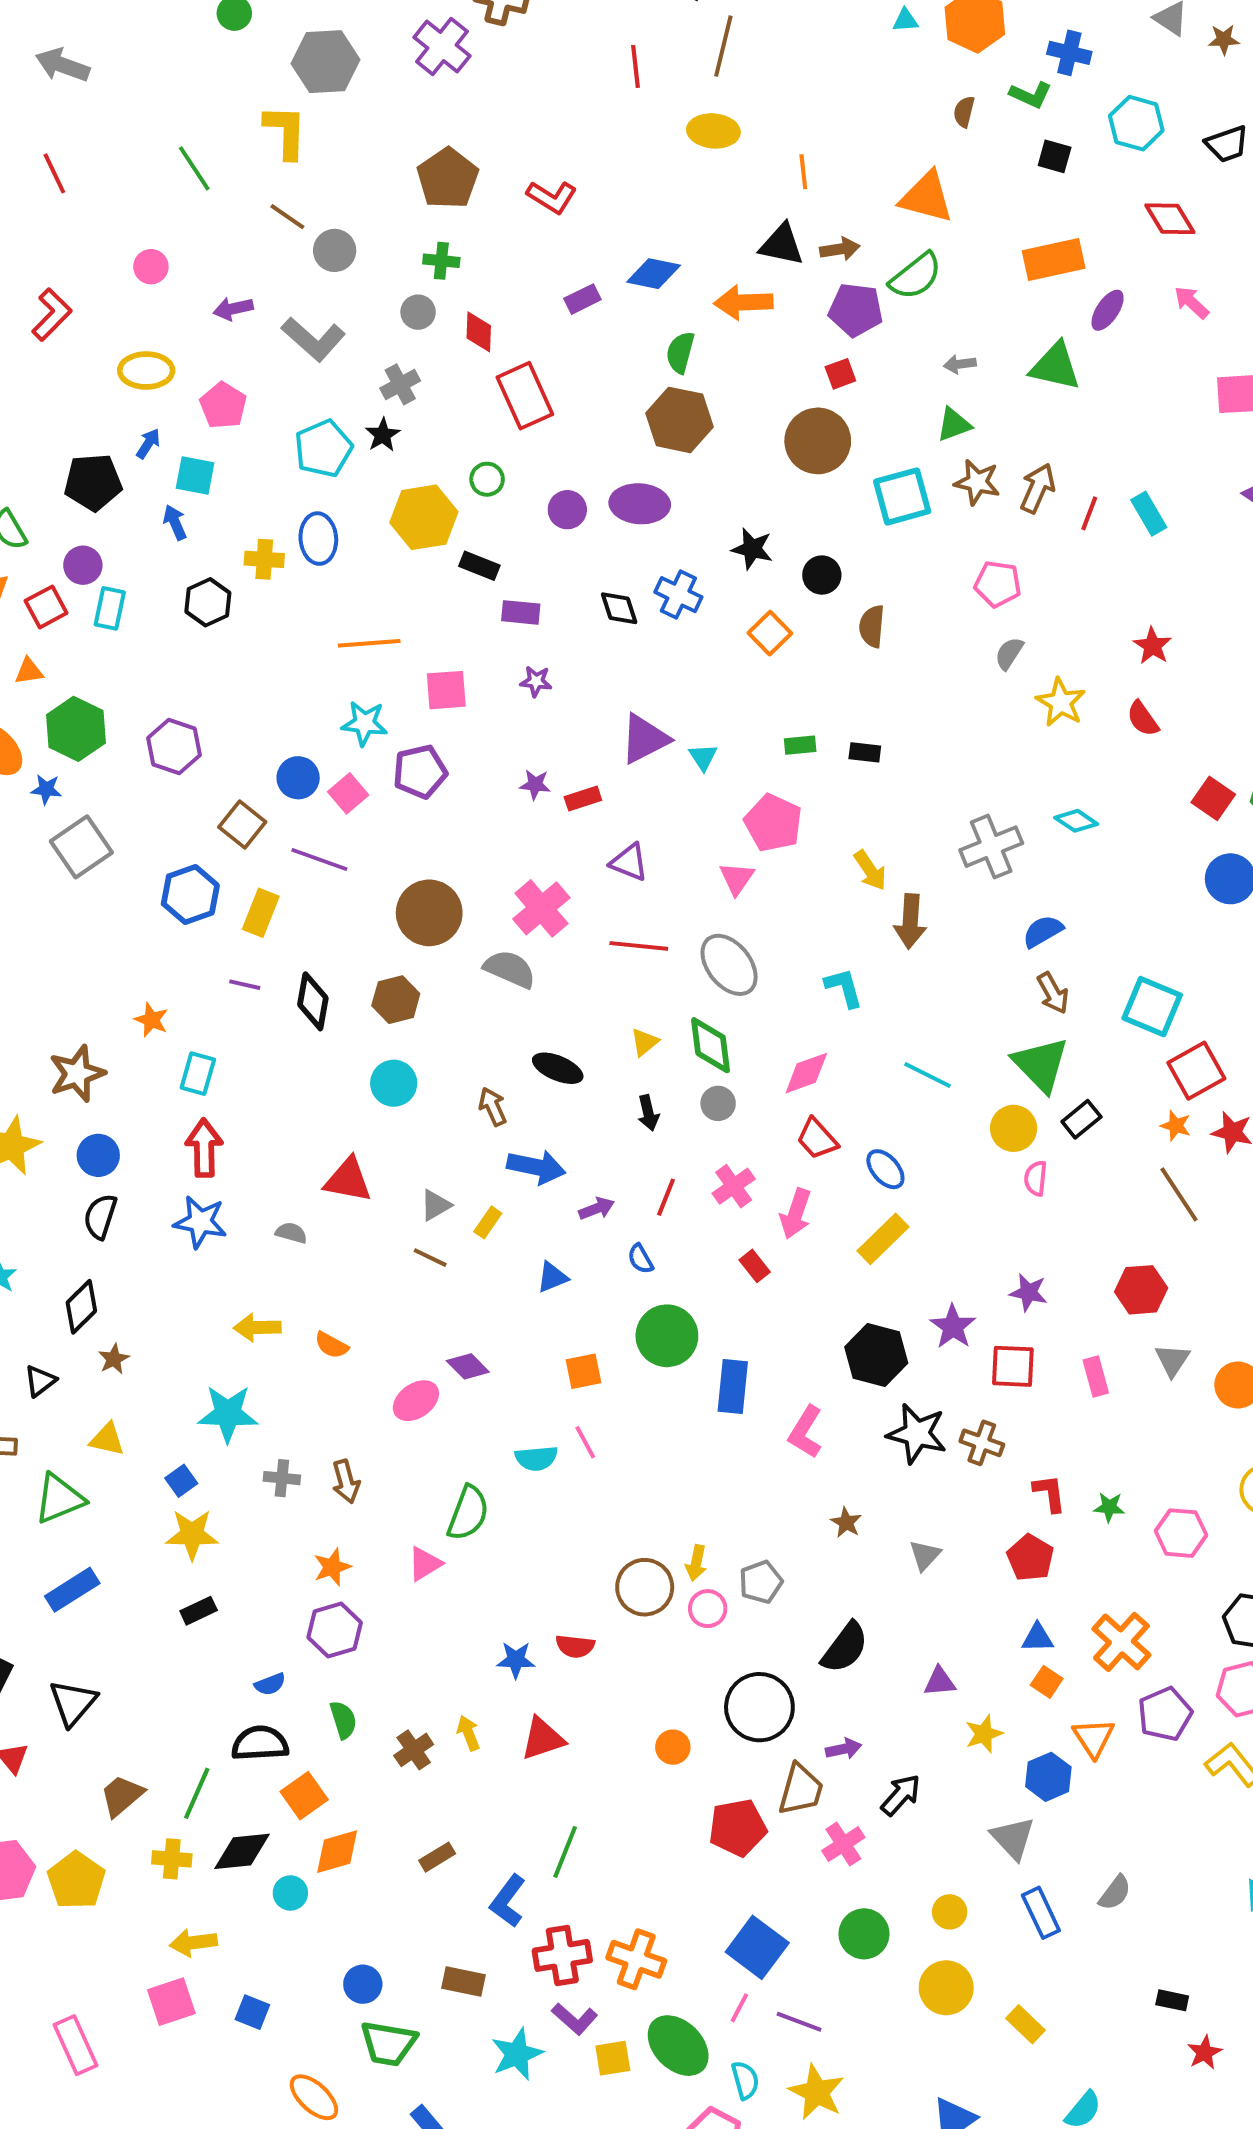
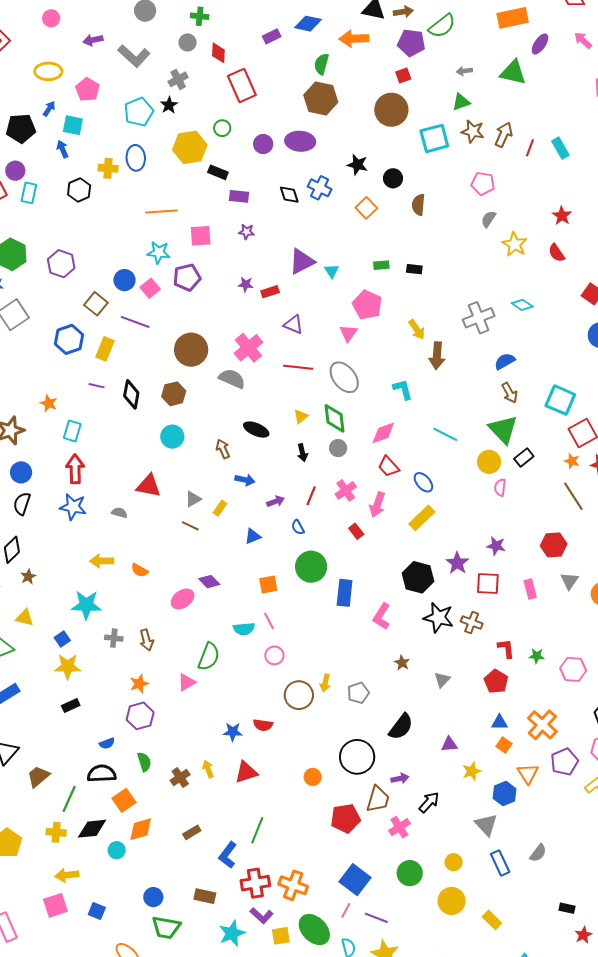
blue arrow: (536, 1167) -> (245, 480), size x0.7
pink circle: (708, 1609) -> (274, 655), moved
brown trapezoid: (122, 1796) -> (38, 776), moved

